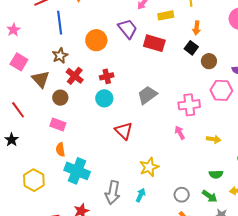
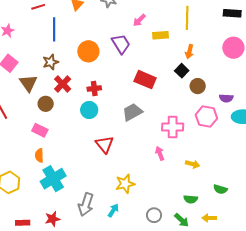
red rectangle: (154, 43) -> (145, 80), moved
cyan cross: (77, 171) -> (53, 179), turned 30

